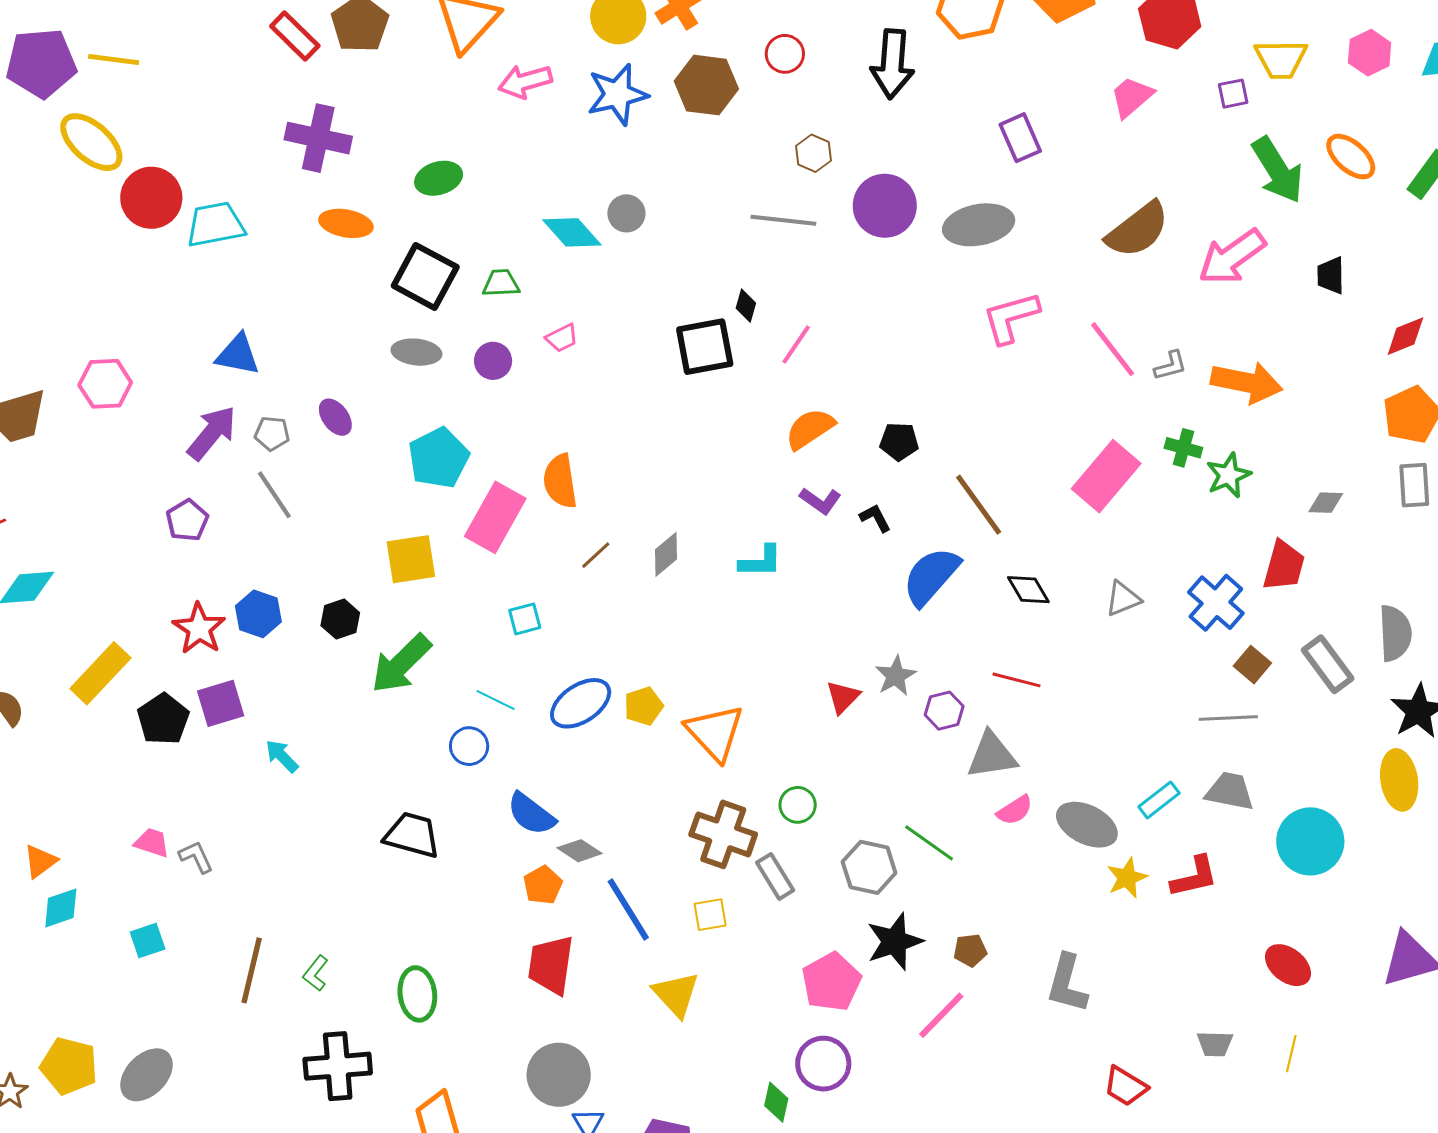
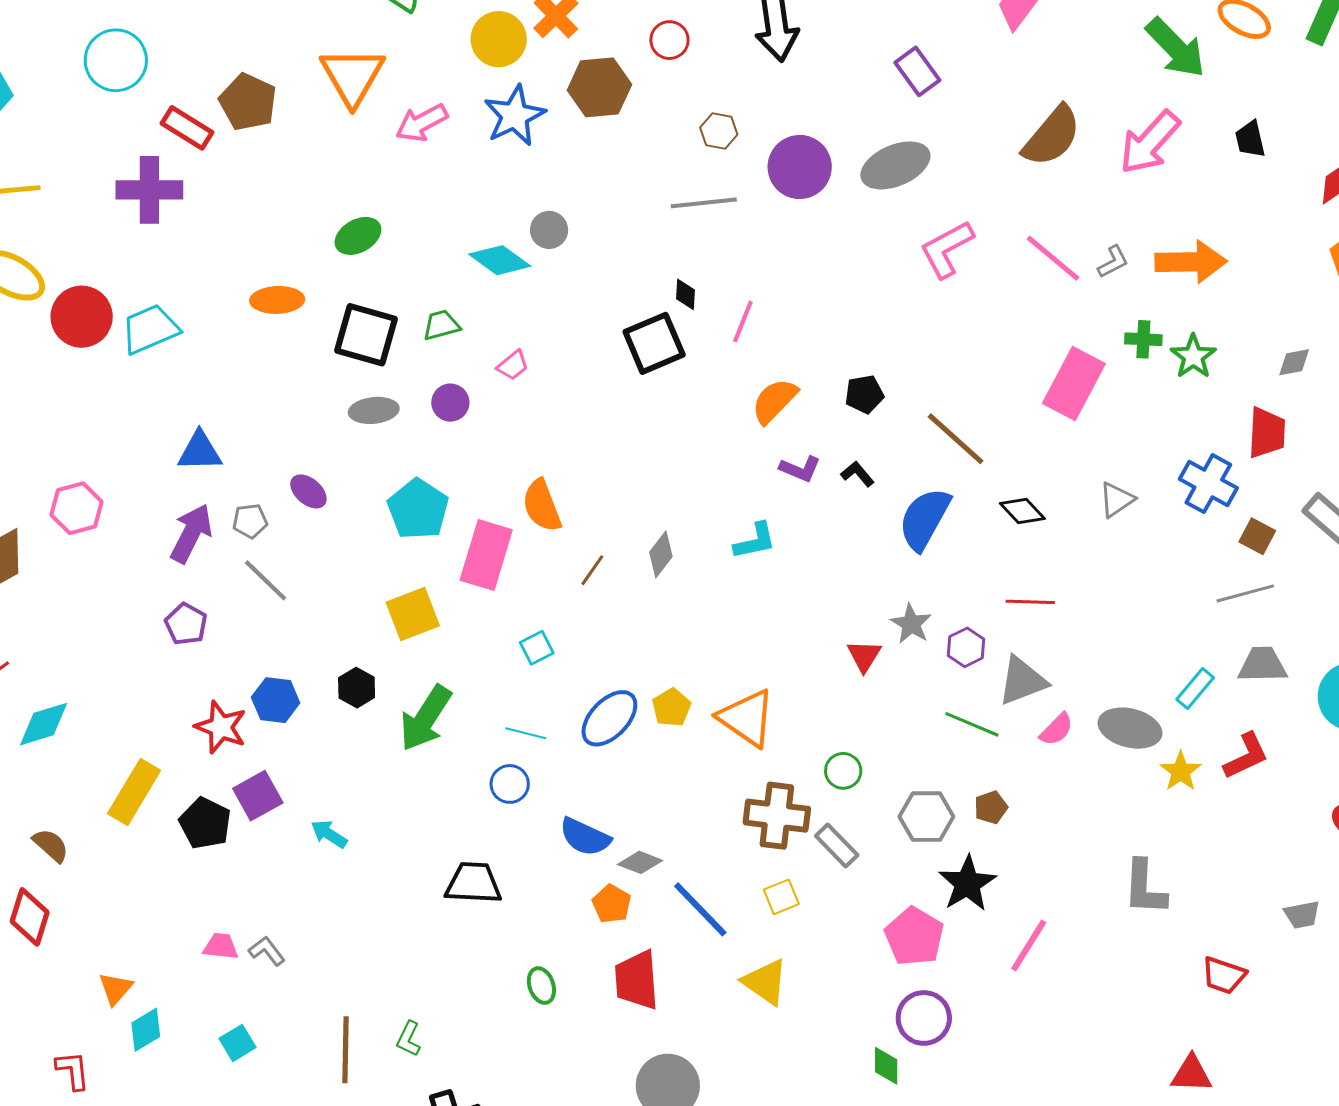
purple cross: (318, 138) -> (149, 190), moved
green line: (929, 843) -> (972, 724), moved
brown pentagon: (970, 950) -> (991, 807), moved
green ellipse: (417, 994) -> (541, 986), moved, size x0.7

